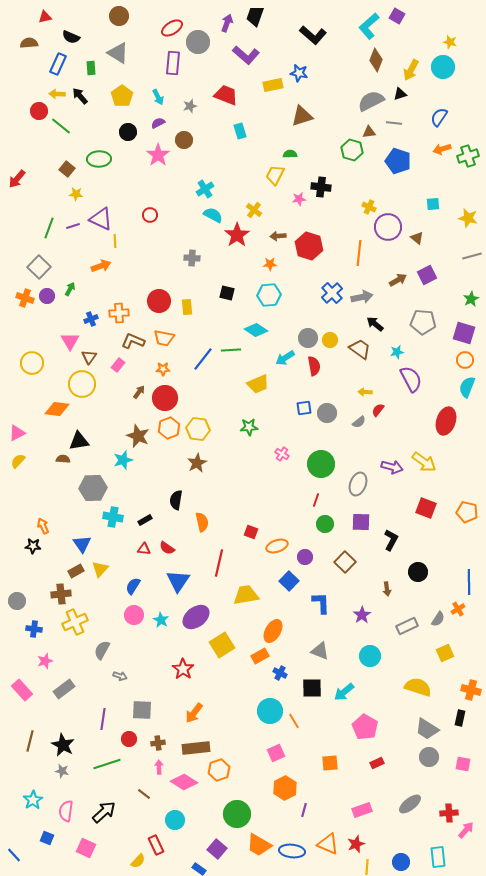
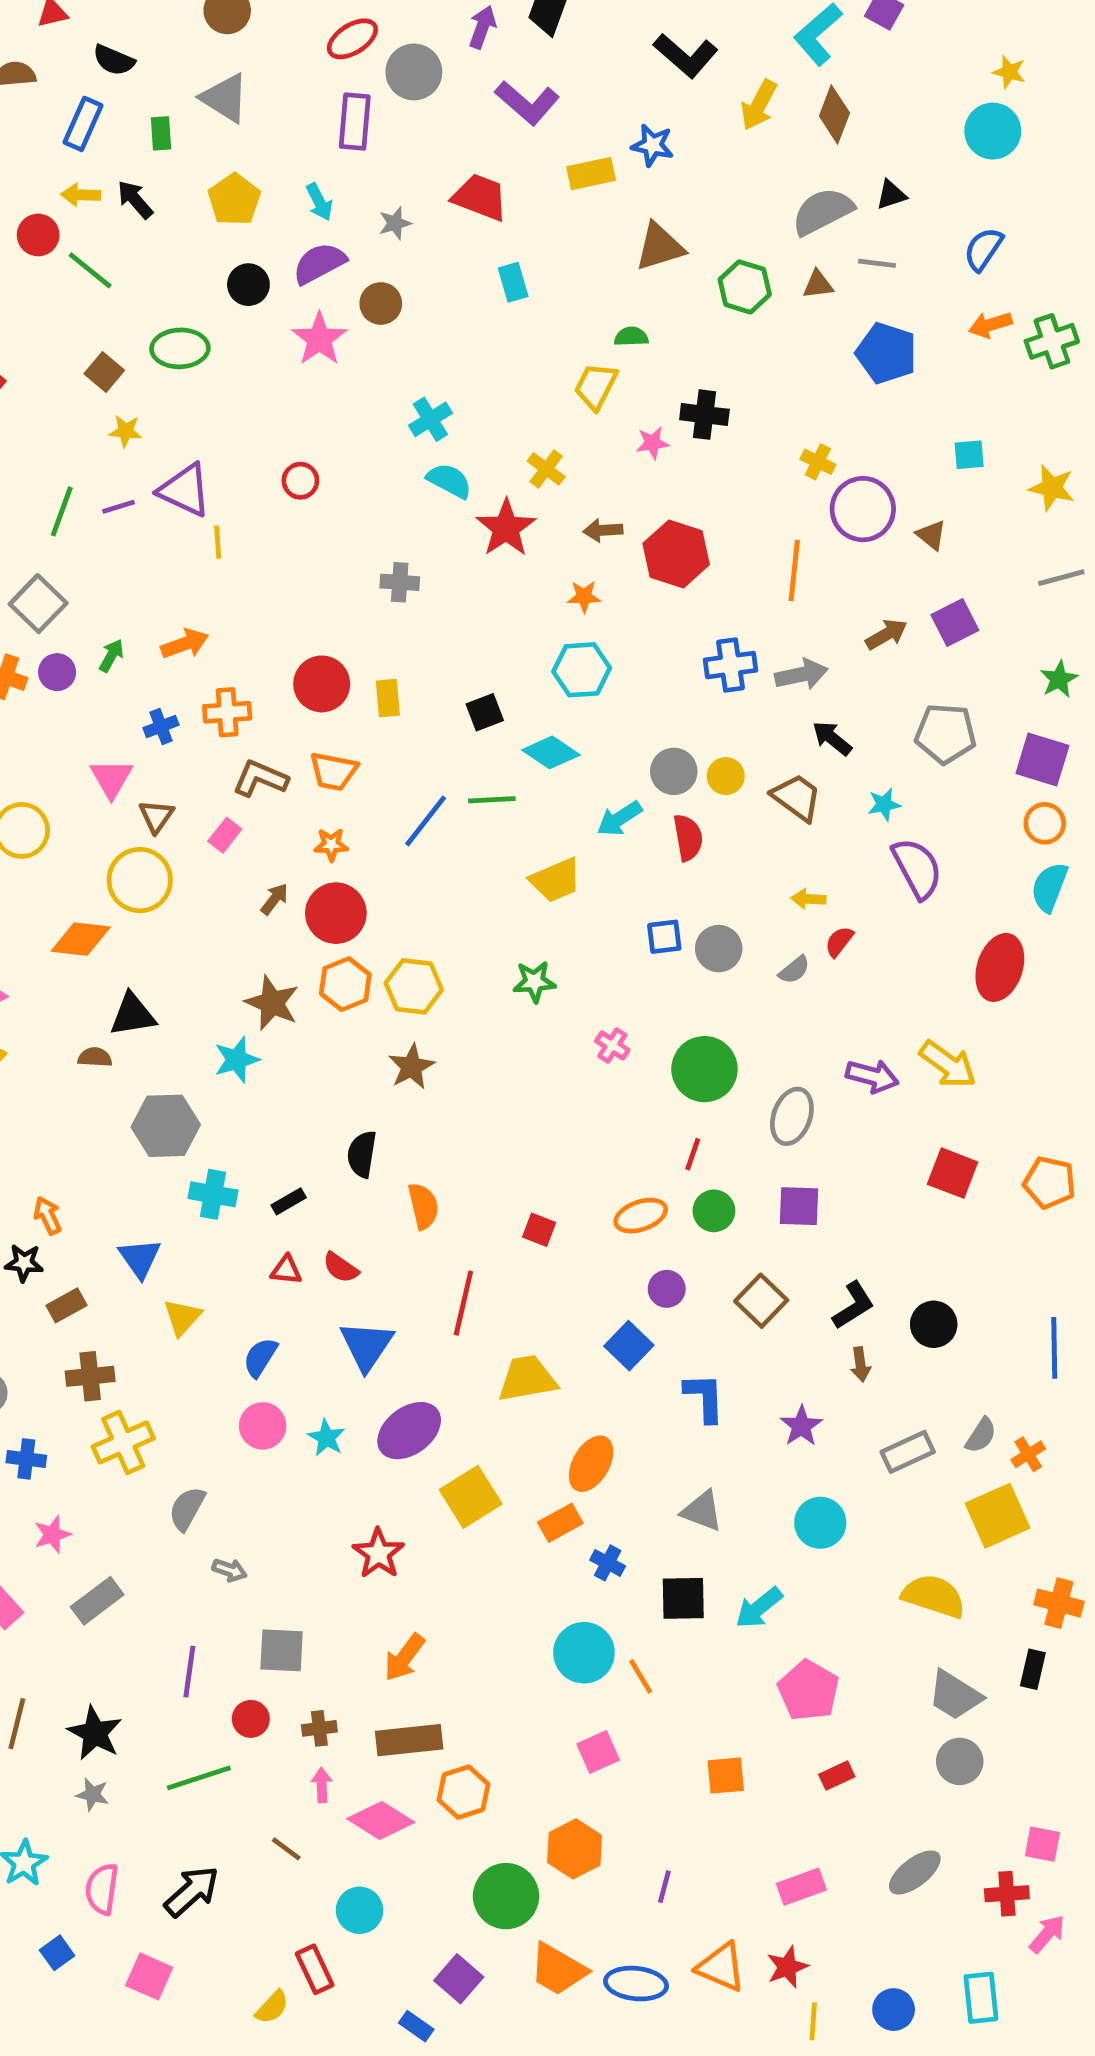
yellow arrow: (411, 70) -> (759, 105), moved
purple semicircle: (158, 123) -> (319, 263), size x1.6
green hexagon: (352, 150) -> (745, 287), moved
orange arrow: (101, 266) -> (185, 644), moved
black square: (227, 293) -> (485, 712), moved, turned -35
blue cross: (332, 293) -> (730, 665), turned 35
black L-shape: (391, 540) -> (853, 1305), moved, turned 30
orange ellipse: (277, 546) -> (641, 1216), moved
brown rectangle: (76, 571) -> (67, 1305), moved
orange cross: (458, 609) -> (1028, 1454), moved
yellow square: (445, 653) -> (997, 1516), size x1.5
pink square: (463, 764) -> (1042, 1844), moved
orange hexagon: (285, 788) -> (575, 1849), moved
blue square: (47, 838) -> (57, 1953), turned 32

